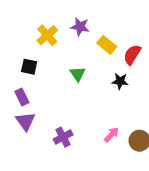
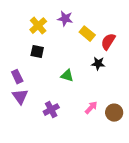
black square: (29, 67) -> (37, 52), moved
green triangle: (78, 74) -> (67, 76), moved, turned -40

